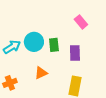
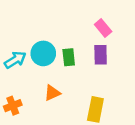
purple rectangle: (75, 53) -> (101, 55), moved

